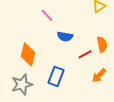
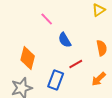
blue semicircle: (65, 36) -> (65, 40), turned 49
red line: (85, 54) -> (76, 64), moved

